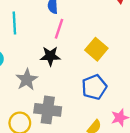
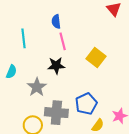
pink line: (59, 29) -> (63, 41), turned -30
blue pentagon: (94, 87) -> (86, 104), moved

